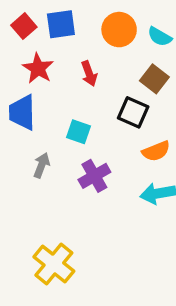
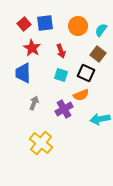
cyan semicircle: (160, 37) -> (101, 30), turned 96
cyan square: (79, 132) -> (61, 75), moved
orange semicircle: (156, 151) -> (81, 95), moved
yellow cross: (54, 264) -> (41, 143), moved

